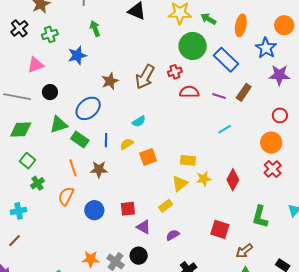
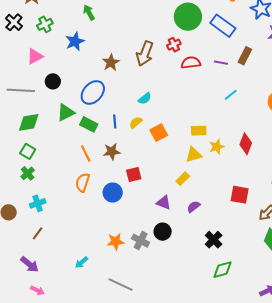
green square: (27, 161) -> (28, 151), moved
green cross: (37, 183) -> (28, 173), moved
yellow triangle: (180, 184) -> (194, 155), turned 30
red square: (128, 209) -> (134, 175), moved

